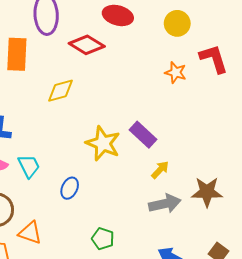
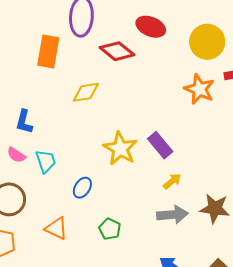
yellow circle: (177, 23) -> (207, 42), size x1.4
orange star: (176, 73) -> (199, 89), size x1.4
orange triangle: (30, 233) -> (56, 228), moved
green pentagon: (103, 239) -> (110, 229), moved

